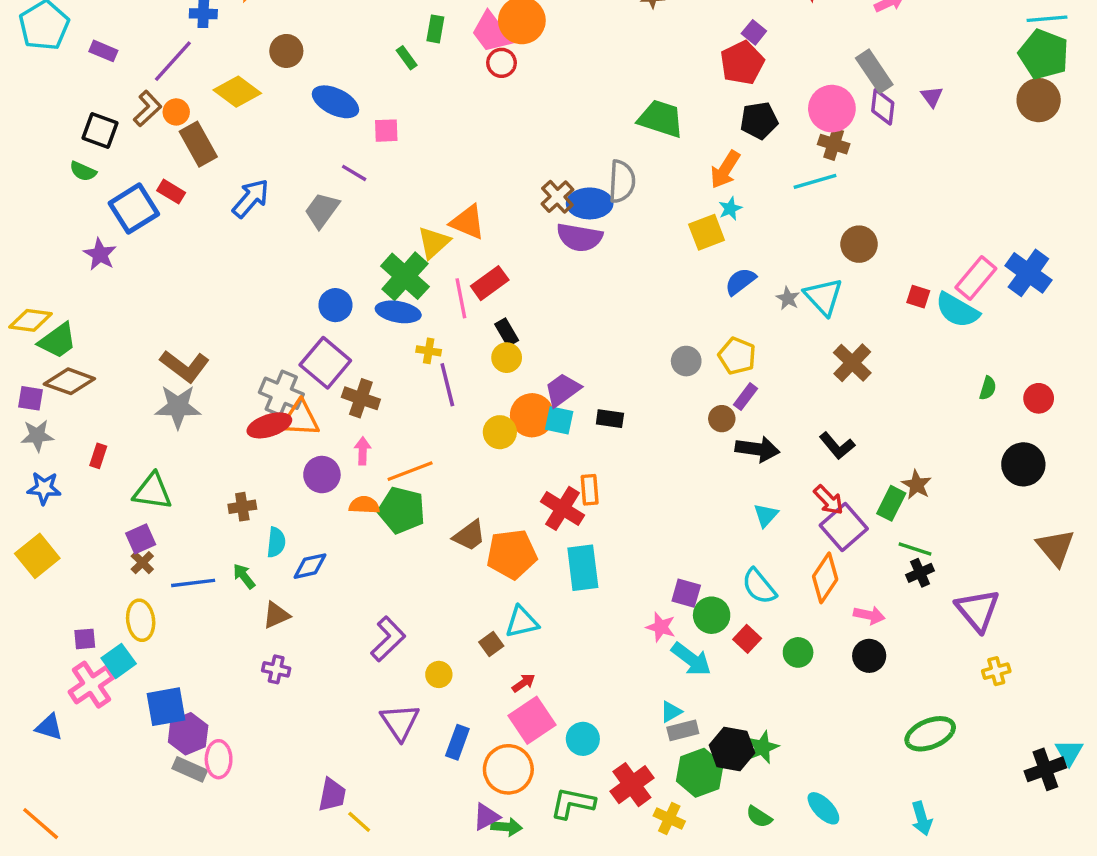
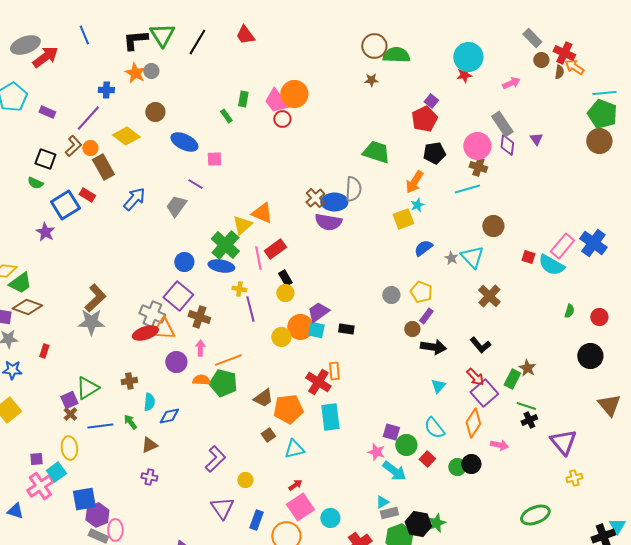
brown L-shape: (185, 366) -> (95, 298), turned -80
green triangle: (152, 491) -> (87, 388), moved, turned -40
brown square: (491, 644) -> (268, 435), moved
black circle: (869, 656) -> (471, 464), moved

